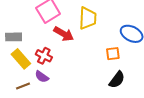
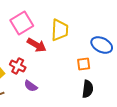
purple semicircle: (42, 77) -> (31, 86), moved
black semicircle: (117, 80) -> (88, 89), turned -30

